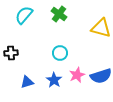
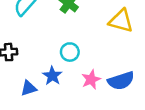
blue star: (54, 80) -> (52, 76), moved

